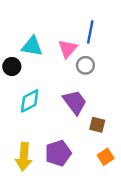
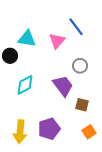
blue line: (90, 32) -> (76, 27), turned -48
gray circle: (85, 65) -> (80, 66), moved

